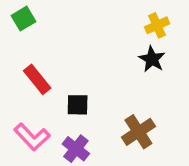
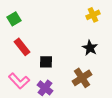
green square: (24, 19) -> (14, 19), moved
black star: (152, 59) -> (90, 48), moved

